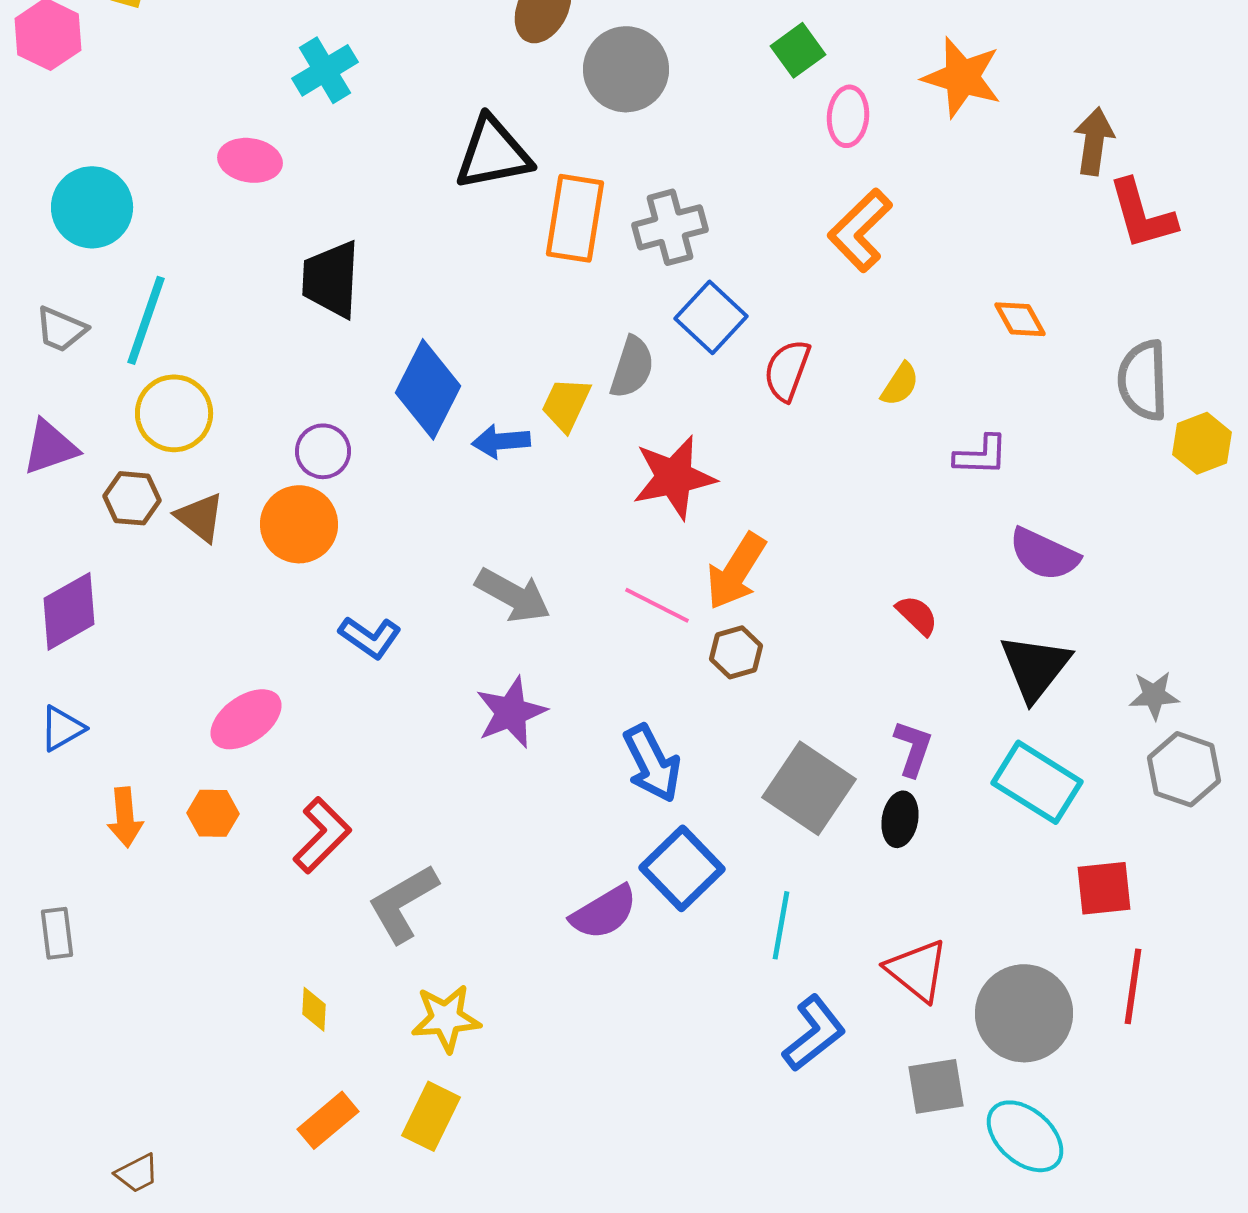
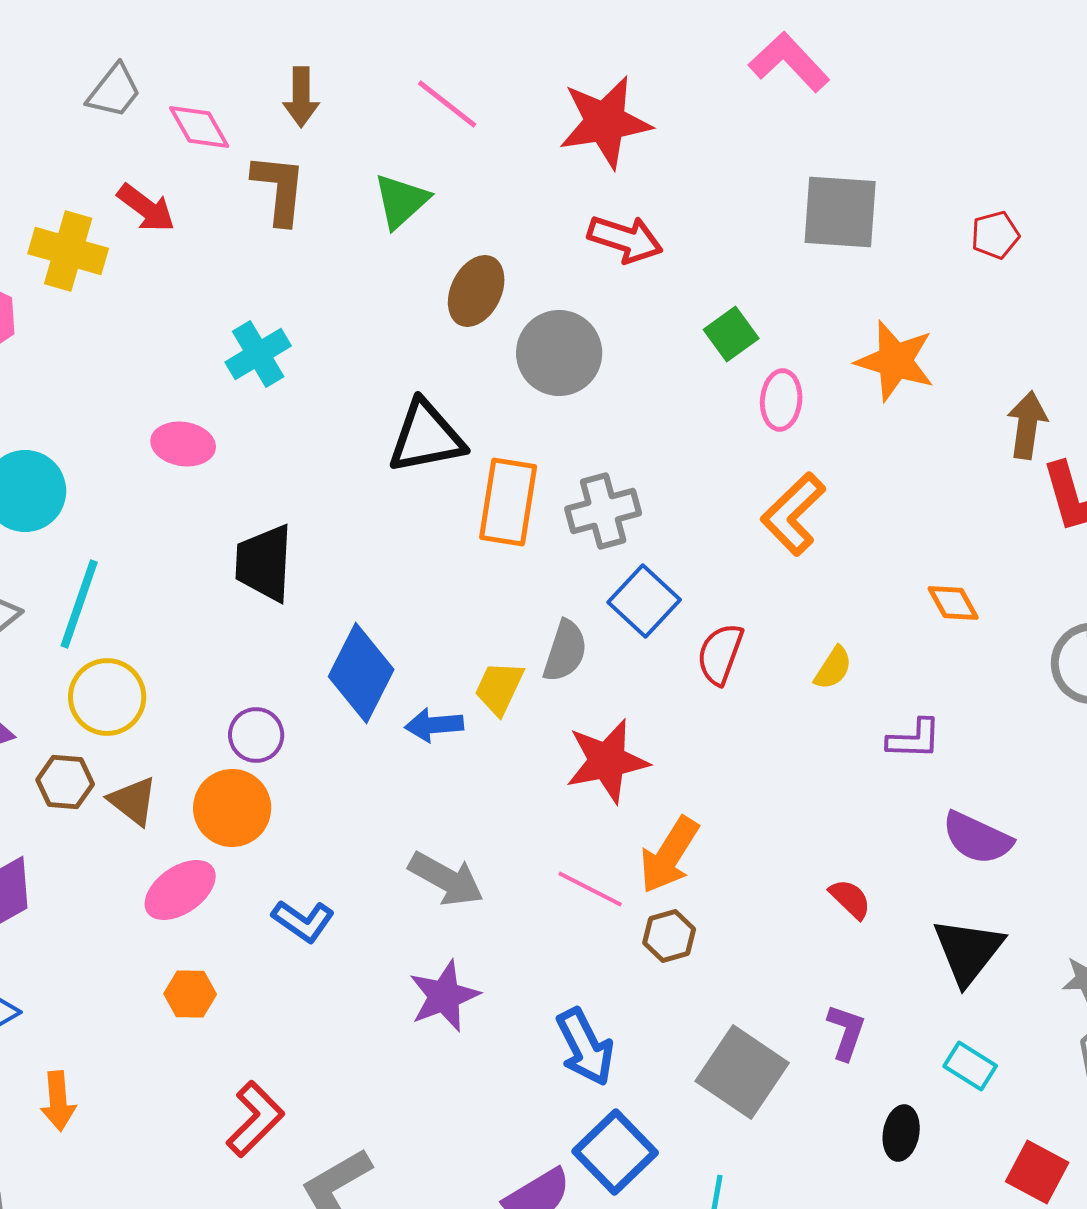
pink ellipse: (246, 719) -> (180, 890), moved
cyan rectangle: (1037, 782) -> (970, 1066), size x0.6
orange hexagon: (213, 813) -> (190, 994), moved
black ellipse: (900, 819) -> (901, 1133), moved
red square: (1104, 888) -> (1037, 1172), turned 34

